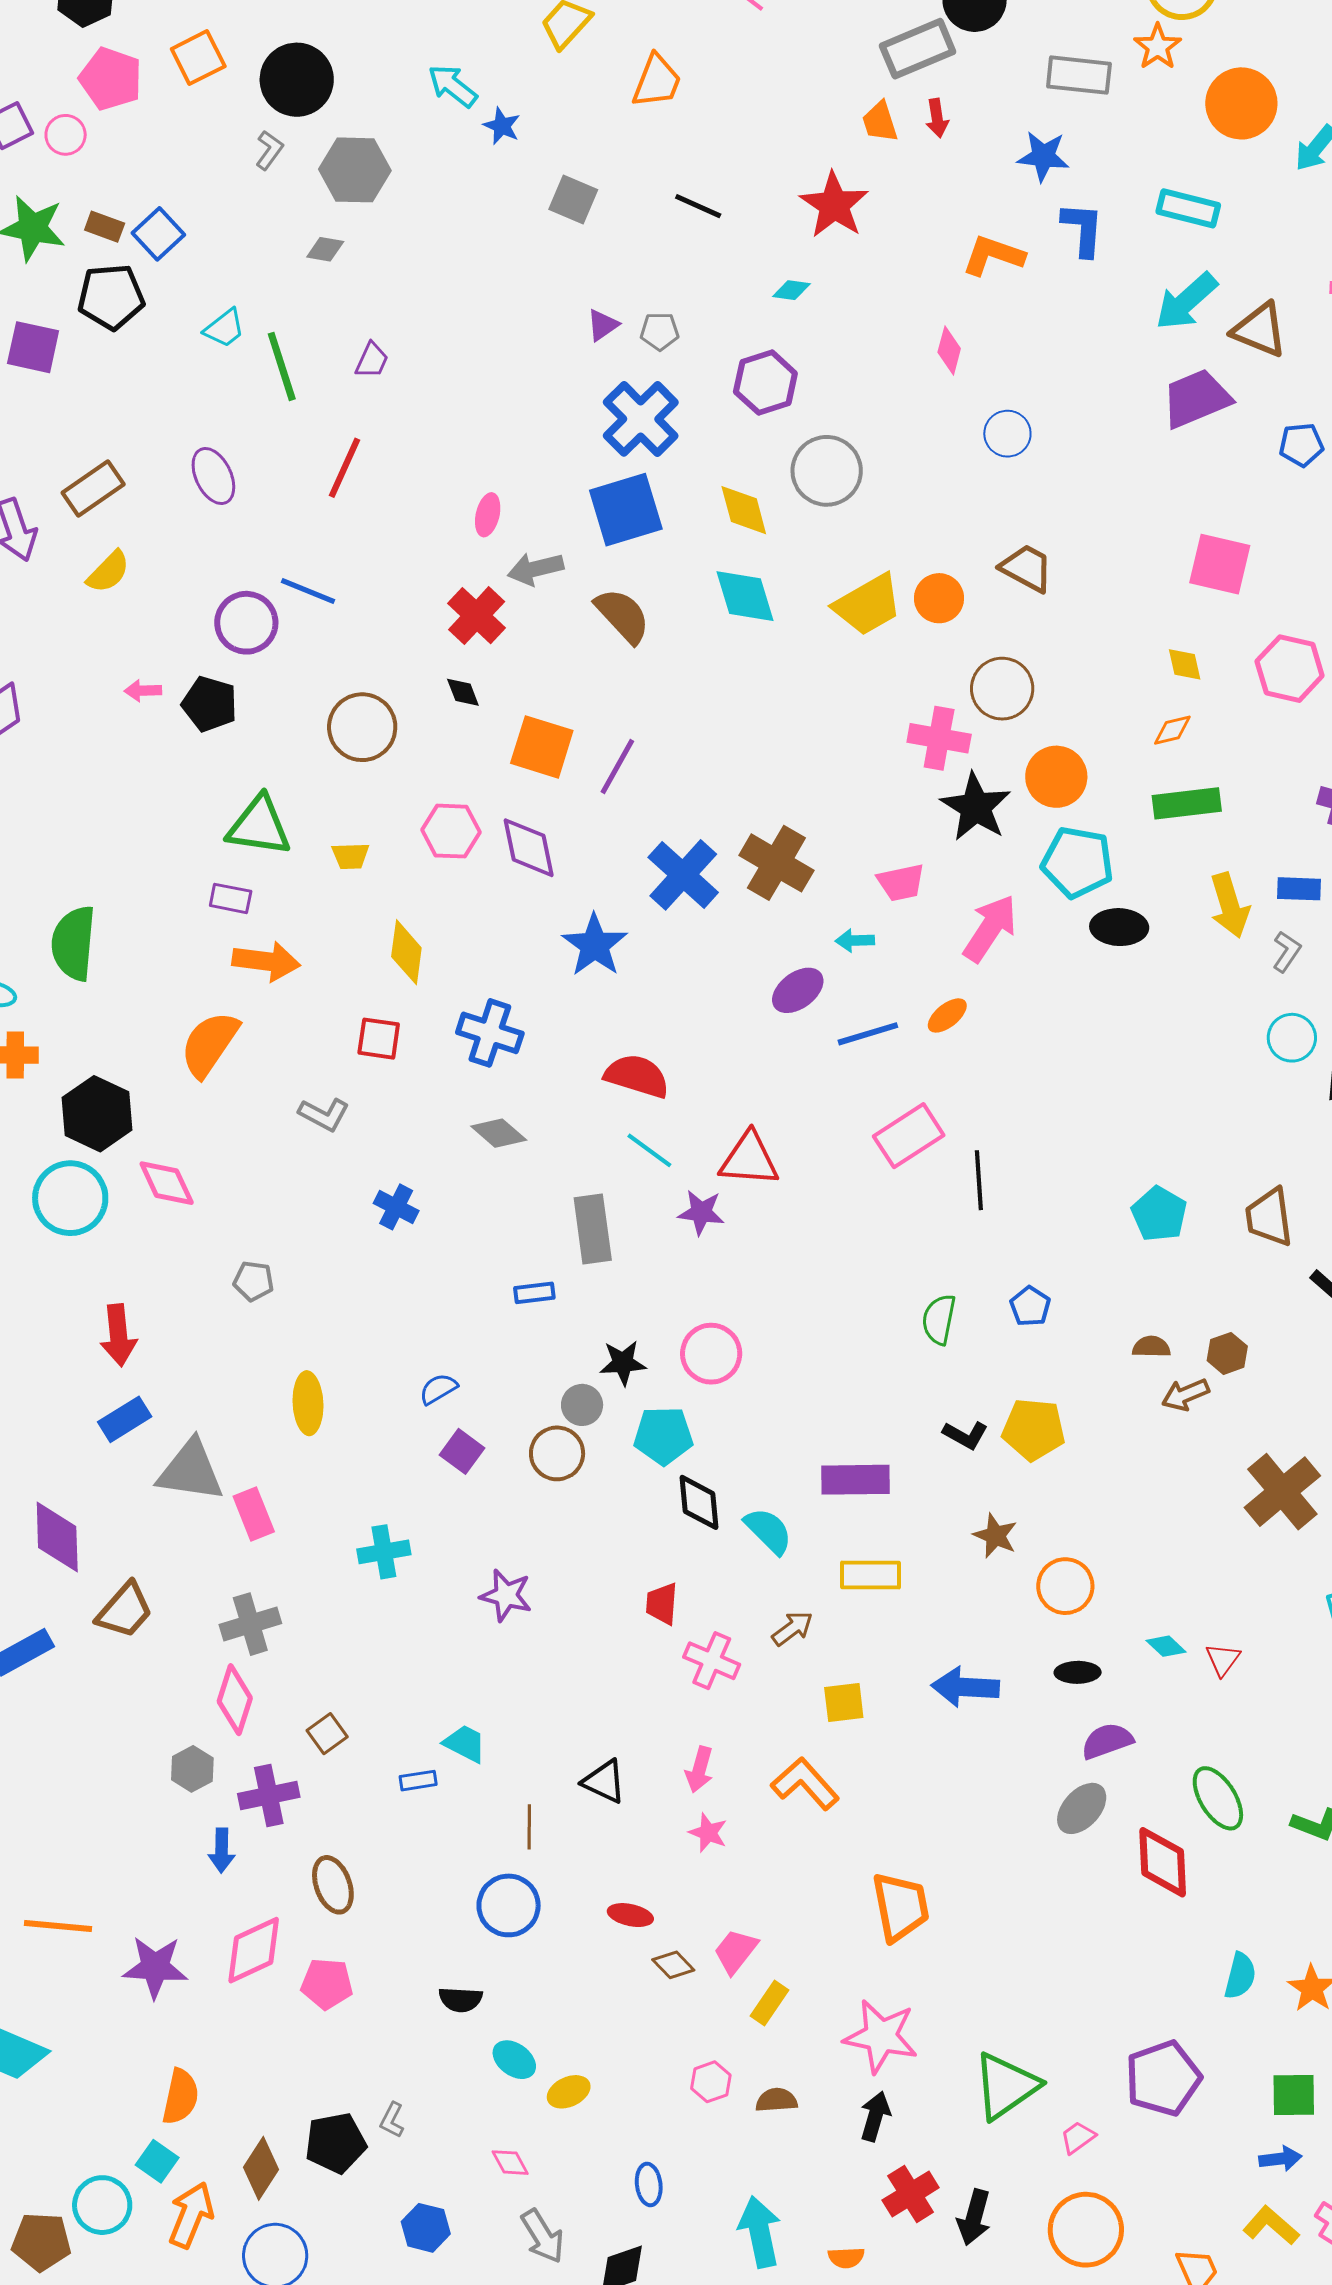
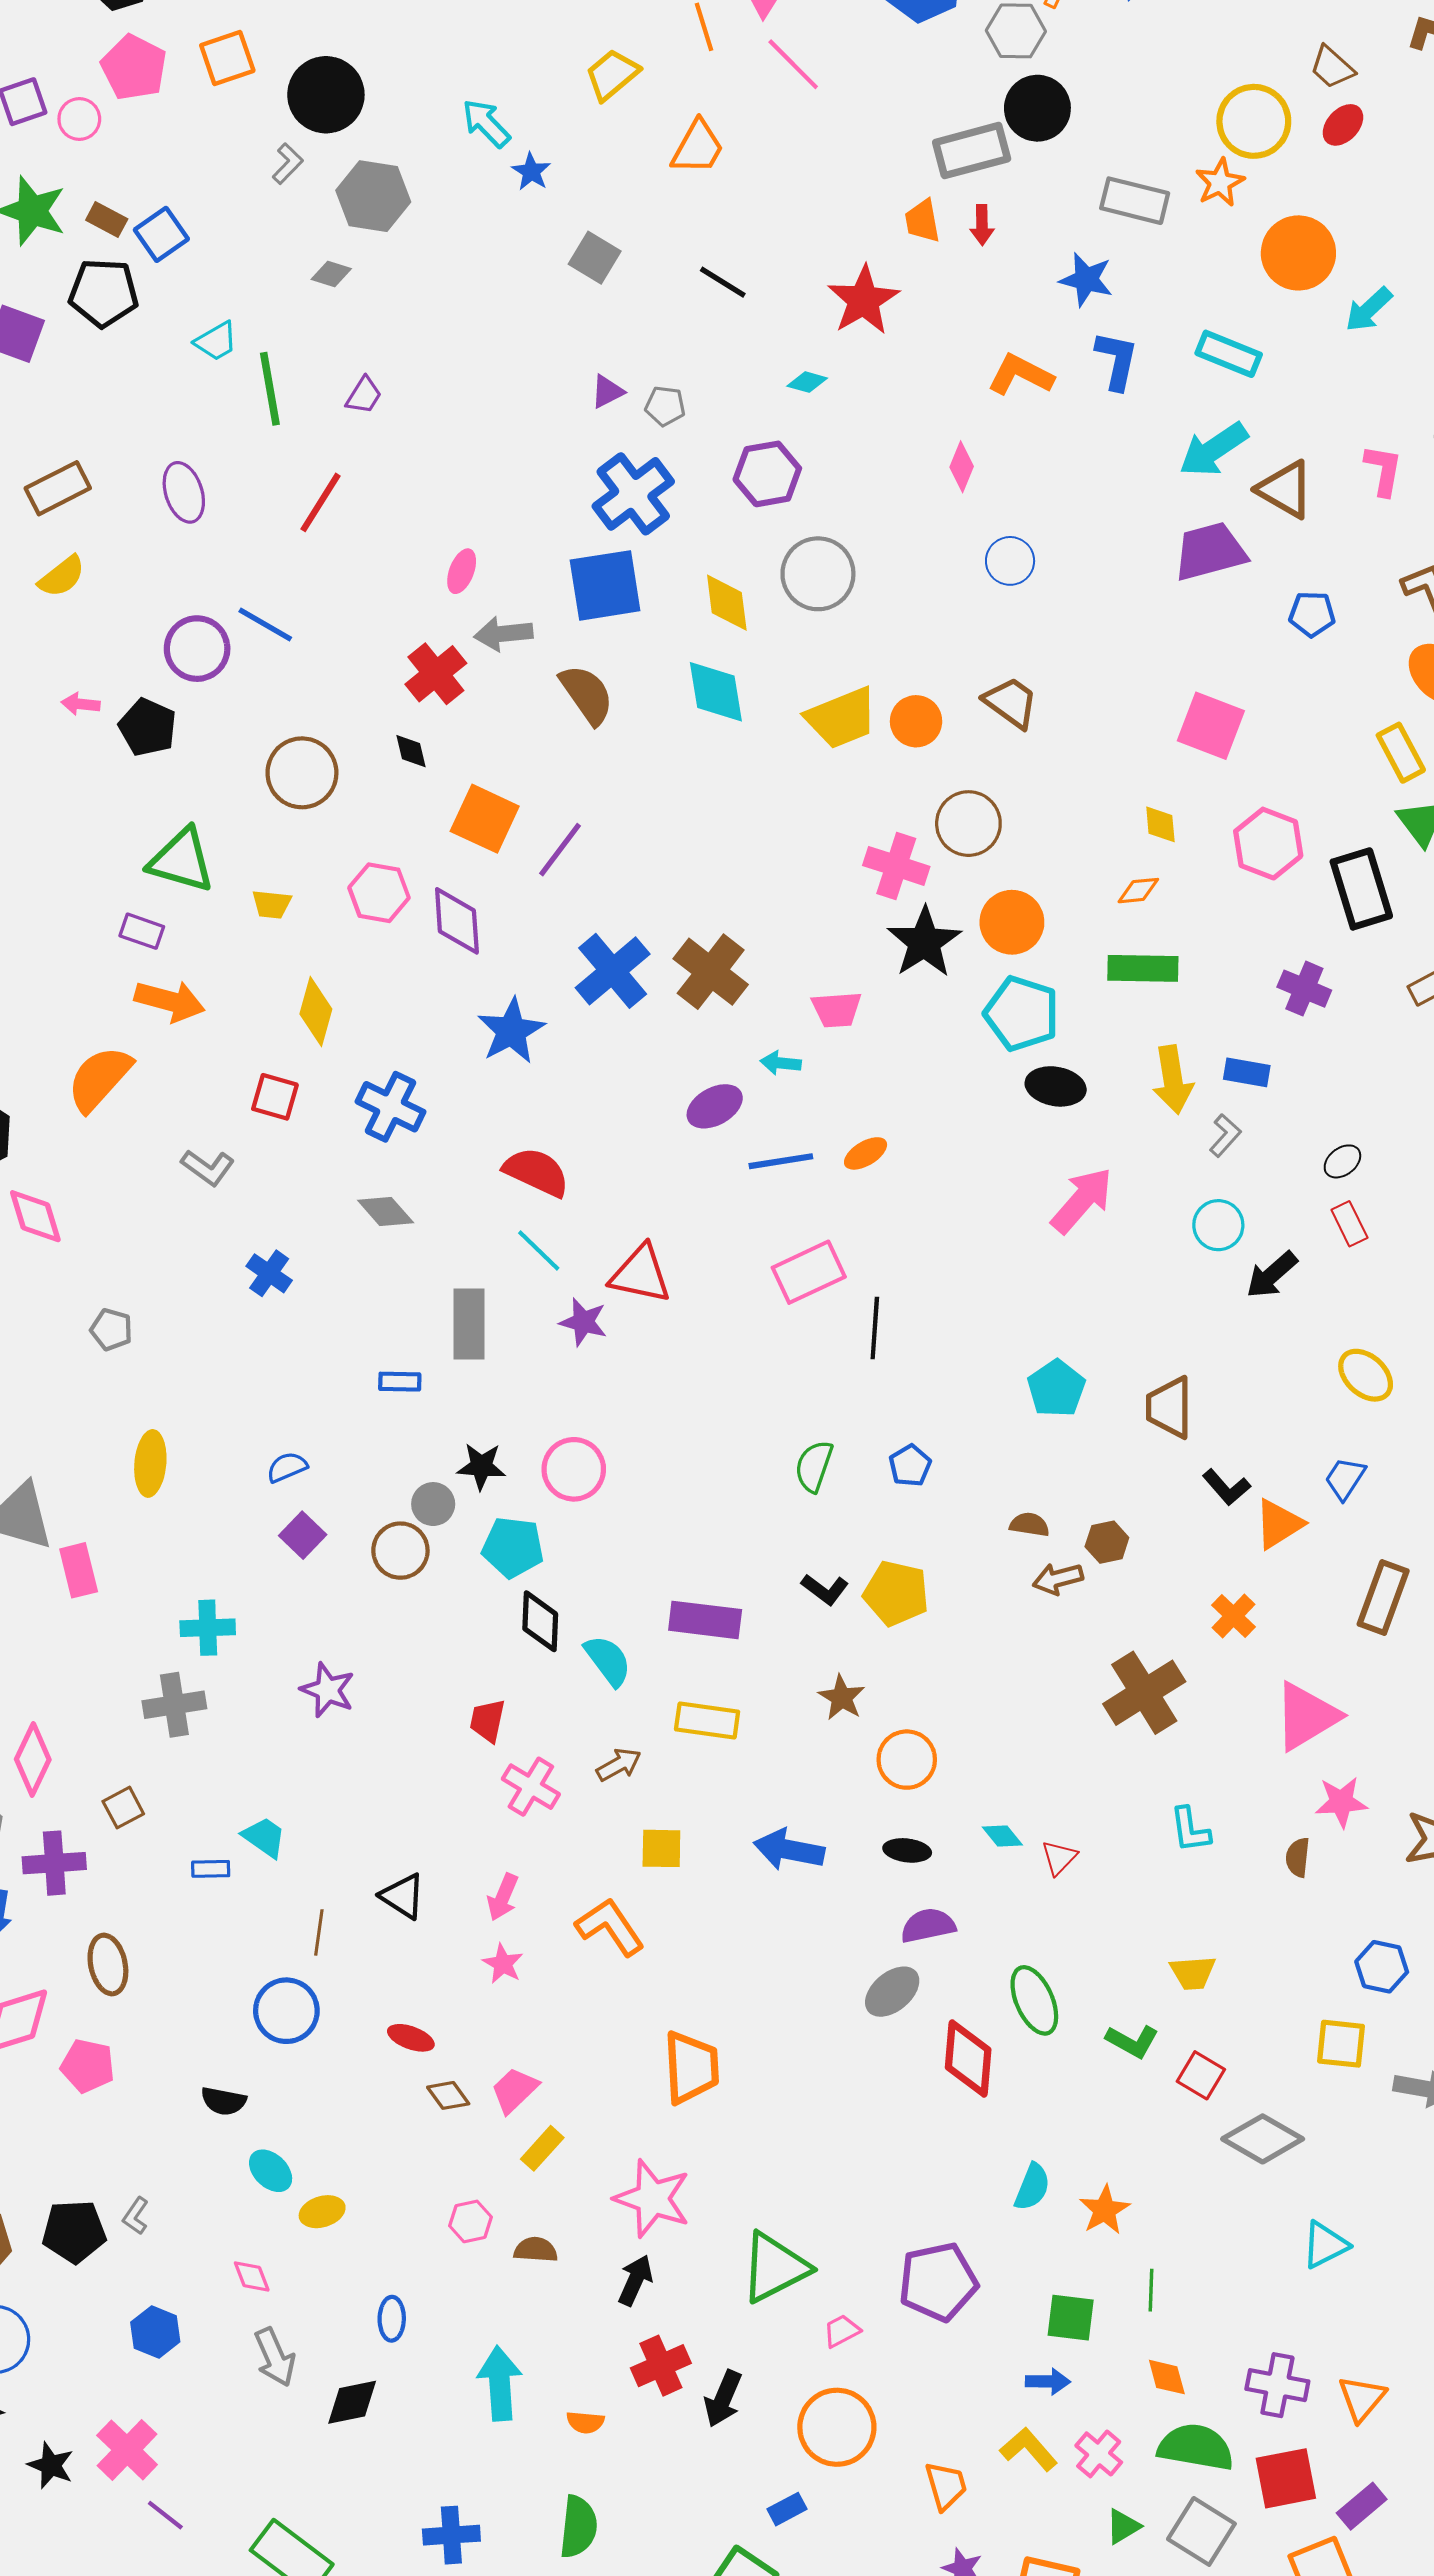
pink arrow: (990, 928) -> (1082, 1200), moved
gray cross: (250, 1624) -> (174, 1705), moved

